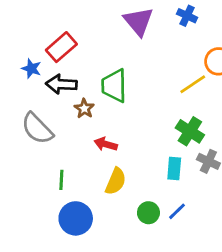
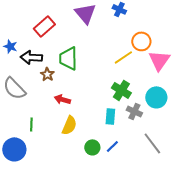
red rectangle: (61, 47) -> (44, 26), moved
blue circle: (76, 218) -> (14, 149), moved

